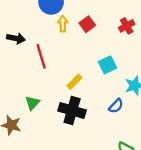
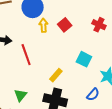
red cross: (127, 26) -> (99, 25), turned -32
cyan square: (107, 65) -> (84, 59), turned -35

